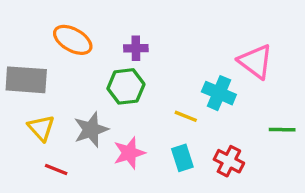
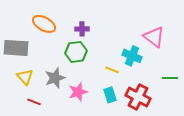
red cross: (229, 161) -> (138, 97), size x1.4

